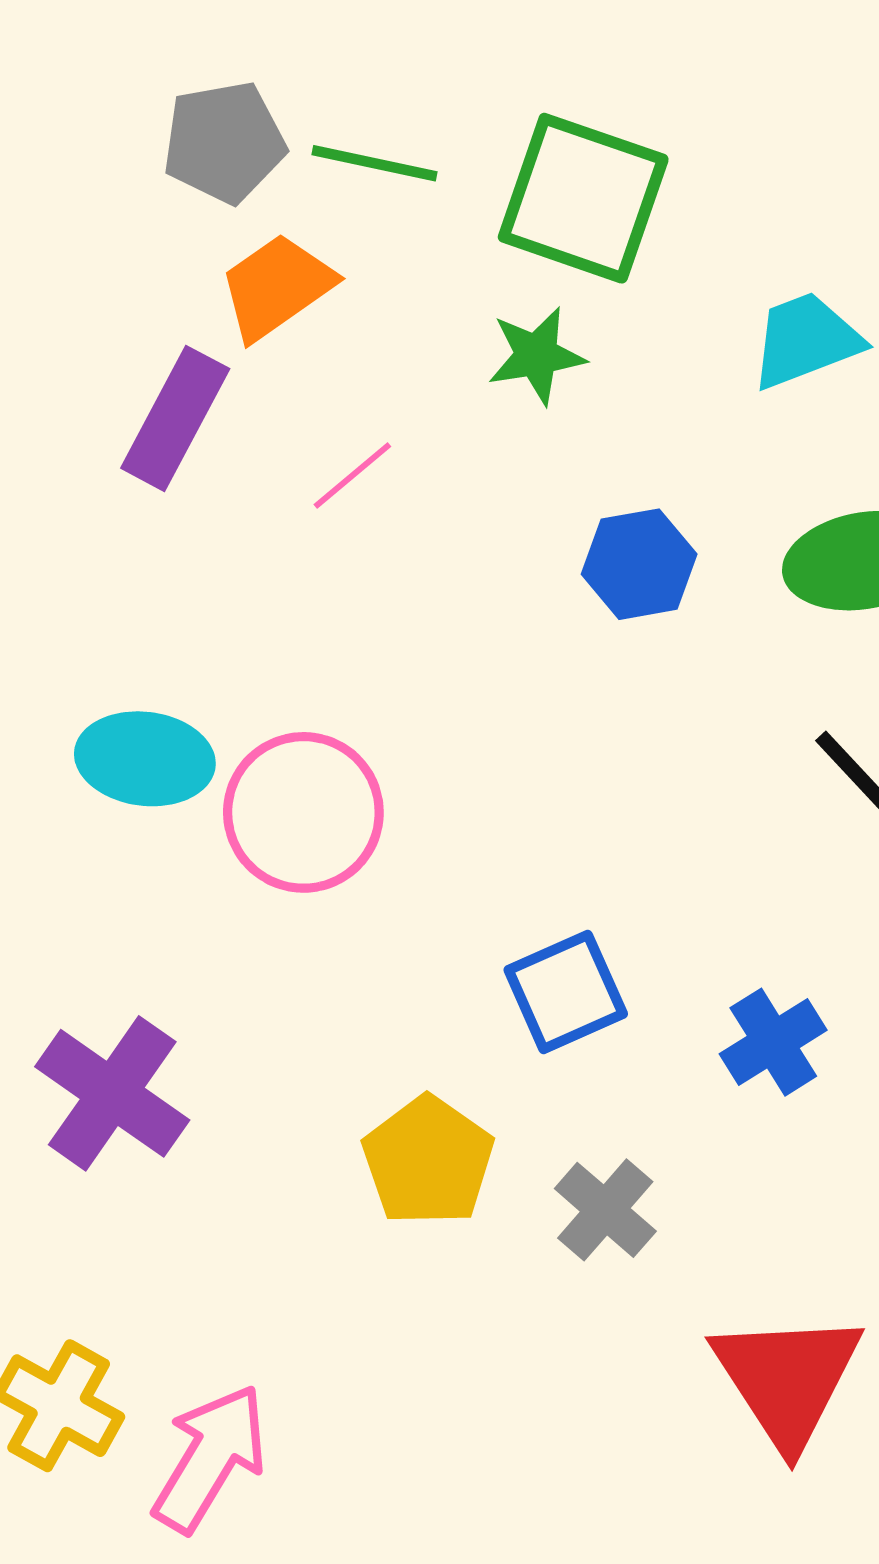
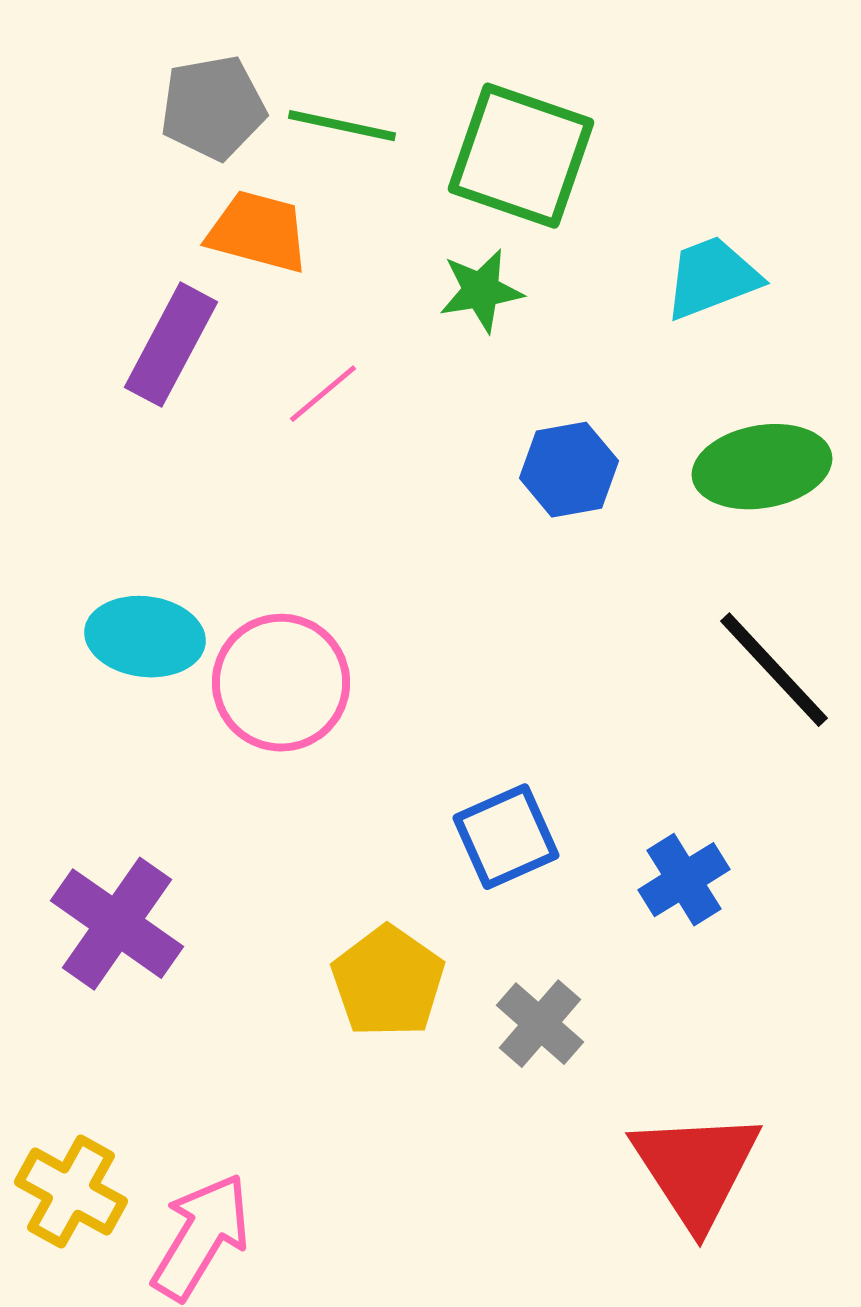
orange trapezoid: (277, 287) -> (258, 232), turned 50

